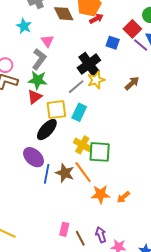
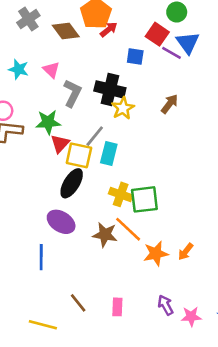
cyan star: (24, 26) -> (19, 69), moved
gray L-shape: (39, 59) -> (72, 93), moved
black cross: (89, 64) -> (110, 89), turned -30
gray line: (76, 87) -> (95, 136), moved
red triangle: (35, 97) -> (60, 144), moved
yellow square: (56, 110) -> (79, 155), turned 30
blue line: (47, 174) -> (41, 257), moved
brown line: (80, 238) -> (78, 303), moved

